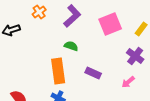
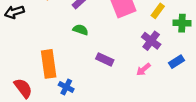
orange rectangle: (58, 71) -> (49, 64), moved

